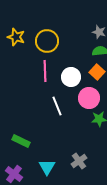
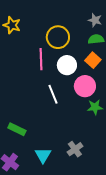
yellow circle: (47, 41) -> (58, 37), moved

